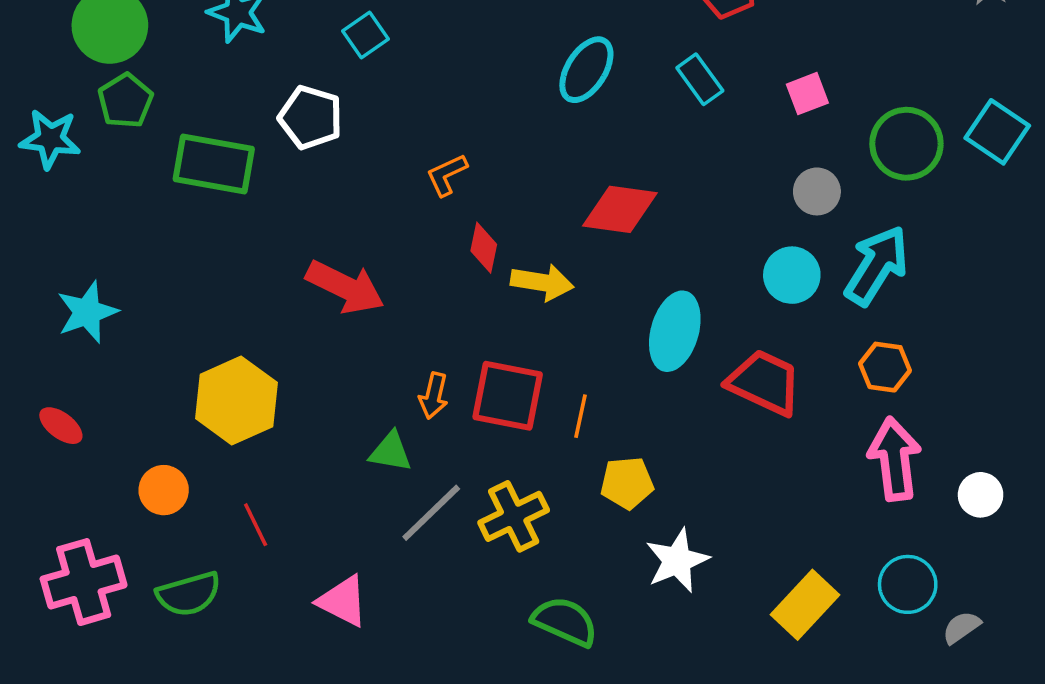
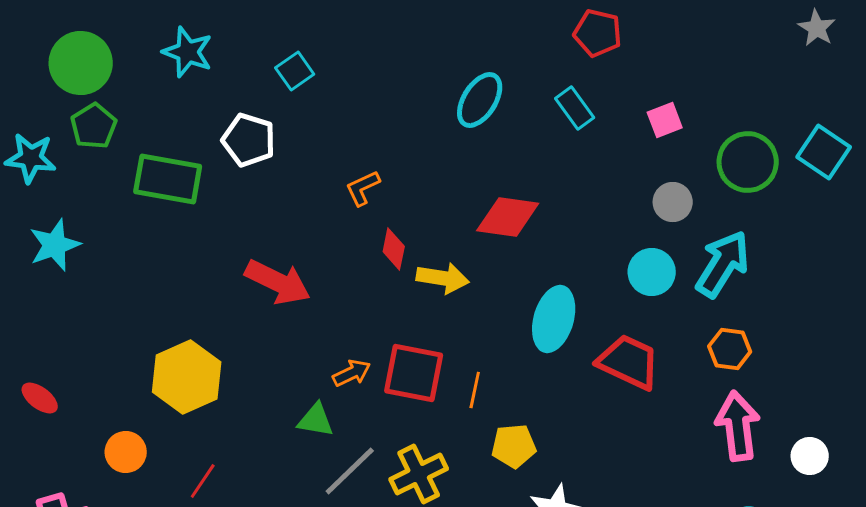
cyan star: (87, 312) -> (55, 245), moved
orange arrow: (434, 396) -> (352, 373), turned -129
red line: (256, 525) -> (203, 481), turned 60

